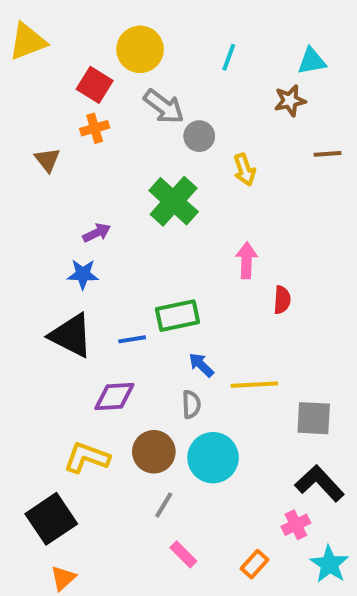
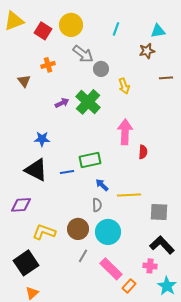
red square: (95, 85) -> (43, 31), moved
purple arrow: (97, 233) -> (62, 103), moved
pink arrow: (247, 260) -> (125, 132), size x1.4
purple diamond: (114, 397) -> (21, 205), moved
pink cross: (296, 525) -> (150, 266), turned 32
pink rectangle: (183, 554) -> (111, 269), moved, size x1.6

